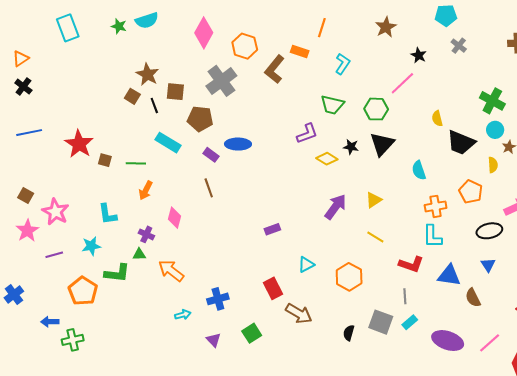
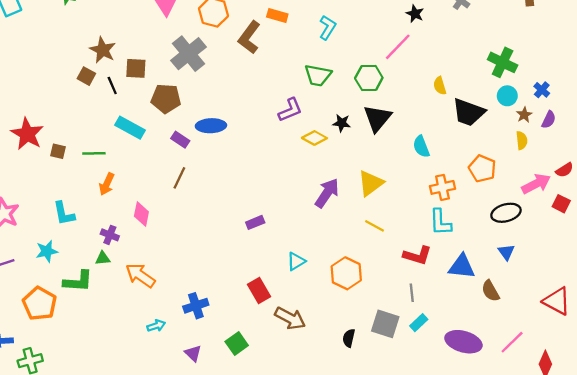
yellow semicircle: (493, 165) -> (522, 140), moved
brown line: (209, 188) -> (179, 178), turned 48
yellow triangle: (374, 200) -> (371, 183), size x1.4

